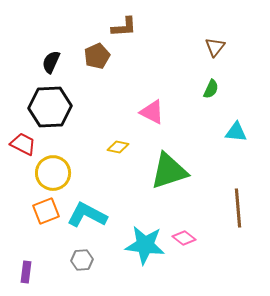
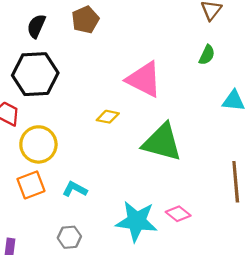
pink triangle: (152, 112) -> (144, 79), size x1.4
green triangle: (169, 171) -> (162, 142), turned 33
cyan L-shape: (87, 215) -> (75, 189), size x0.6

